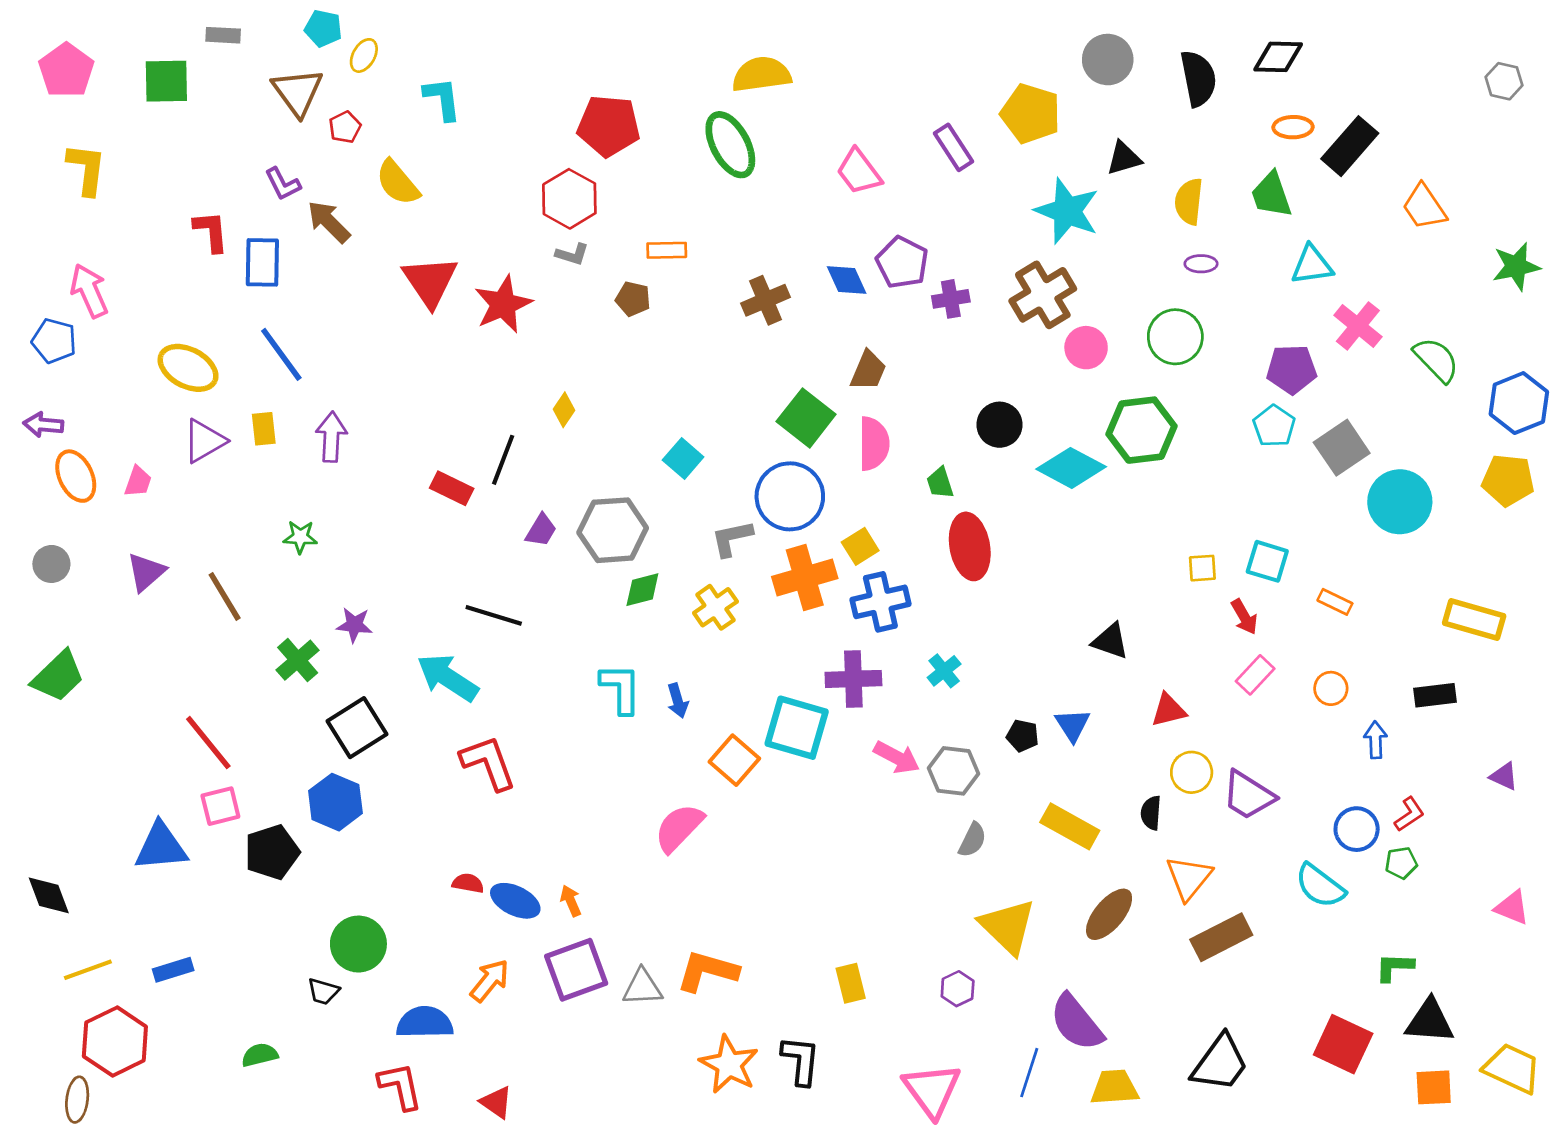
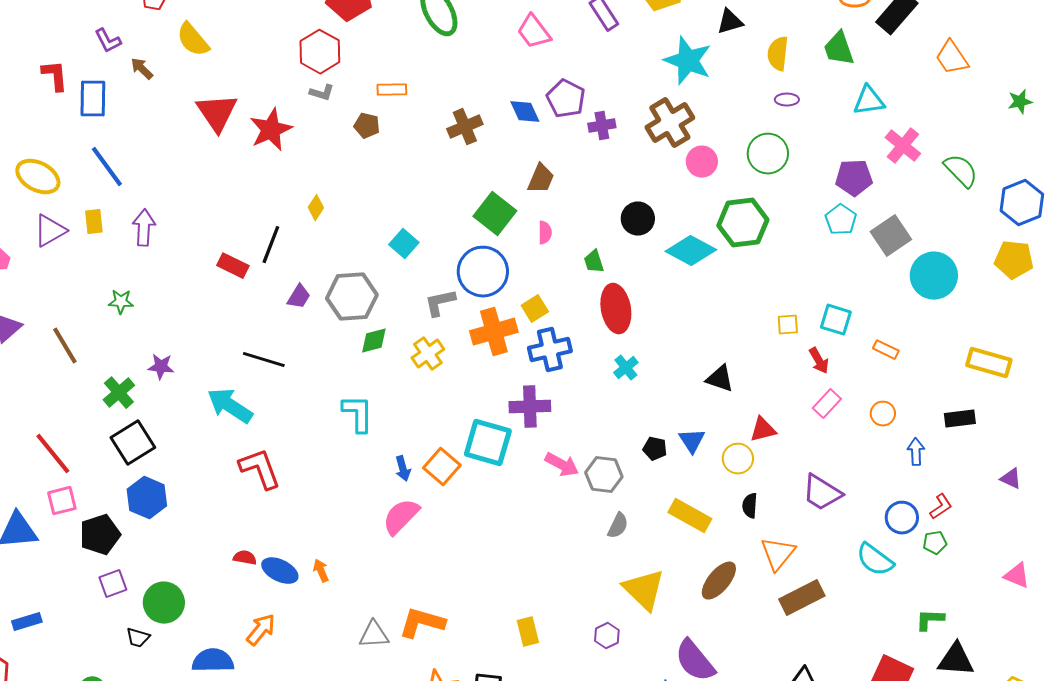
brown arrow: (329, 222) -> (142, 69), size x0.7
green star: (1516, 266) -> (1020, 102), size x0.7
pink semicircle: (874, 444) -> (545, 233), size x0.6
cyan cross: (944, 671) -> (626, 368), moved
blue arrow: (678, 701) -> (403, 469), moved
black square: (357, 728) -> (133, 443), moved
yellow circle: (1192, 772) -> (738, 459), moved
purple square: (576, 970) -> (113, 584), moved, size x0.6

